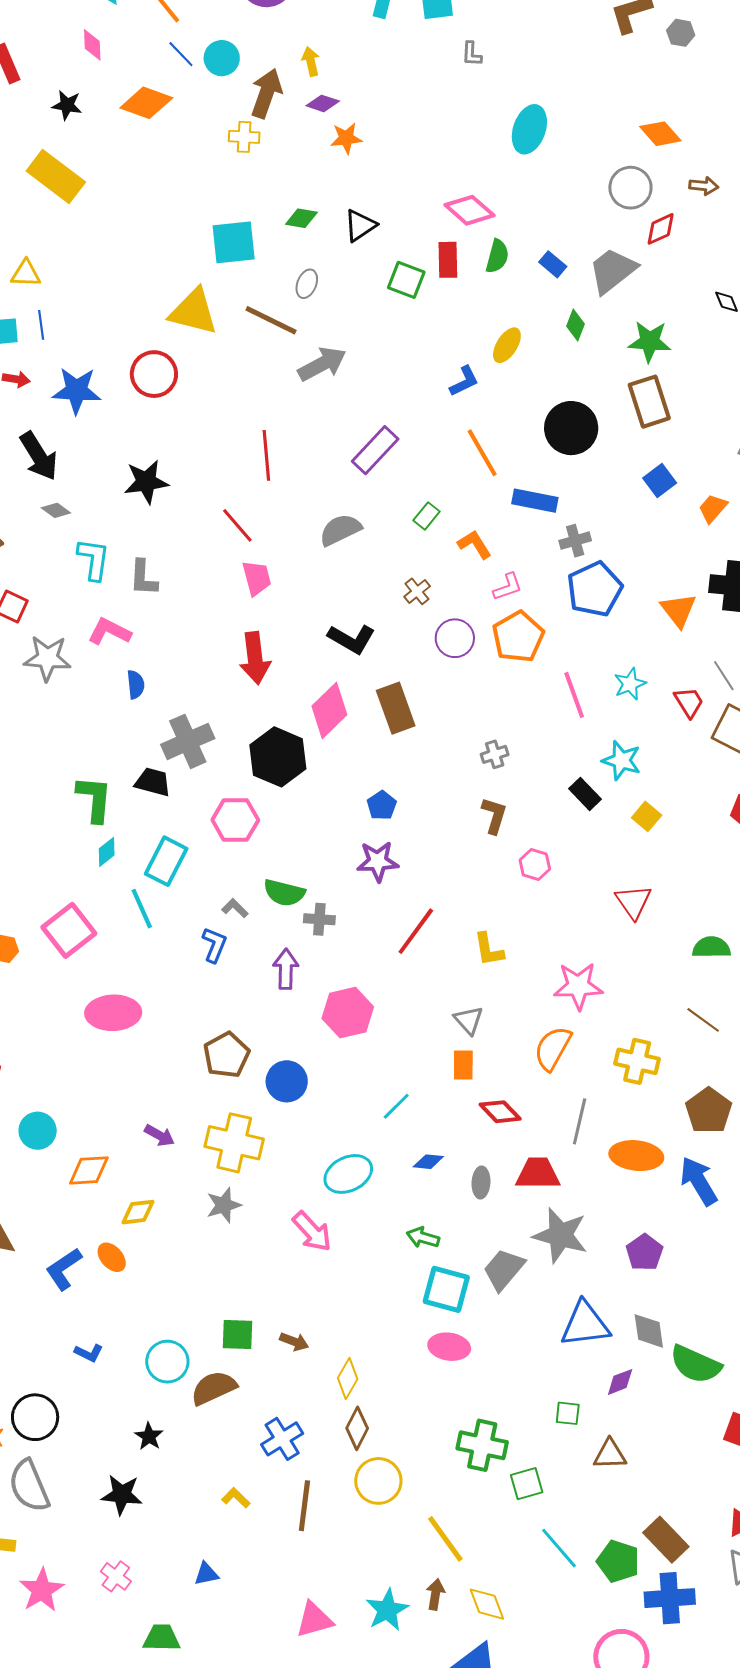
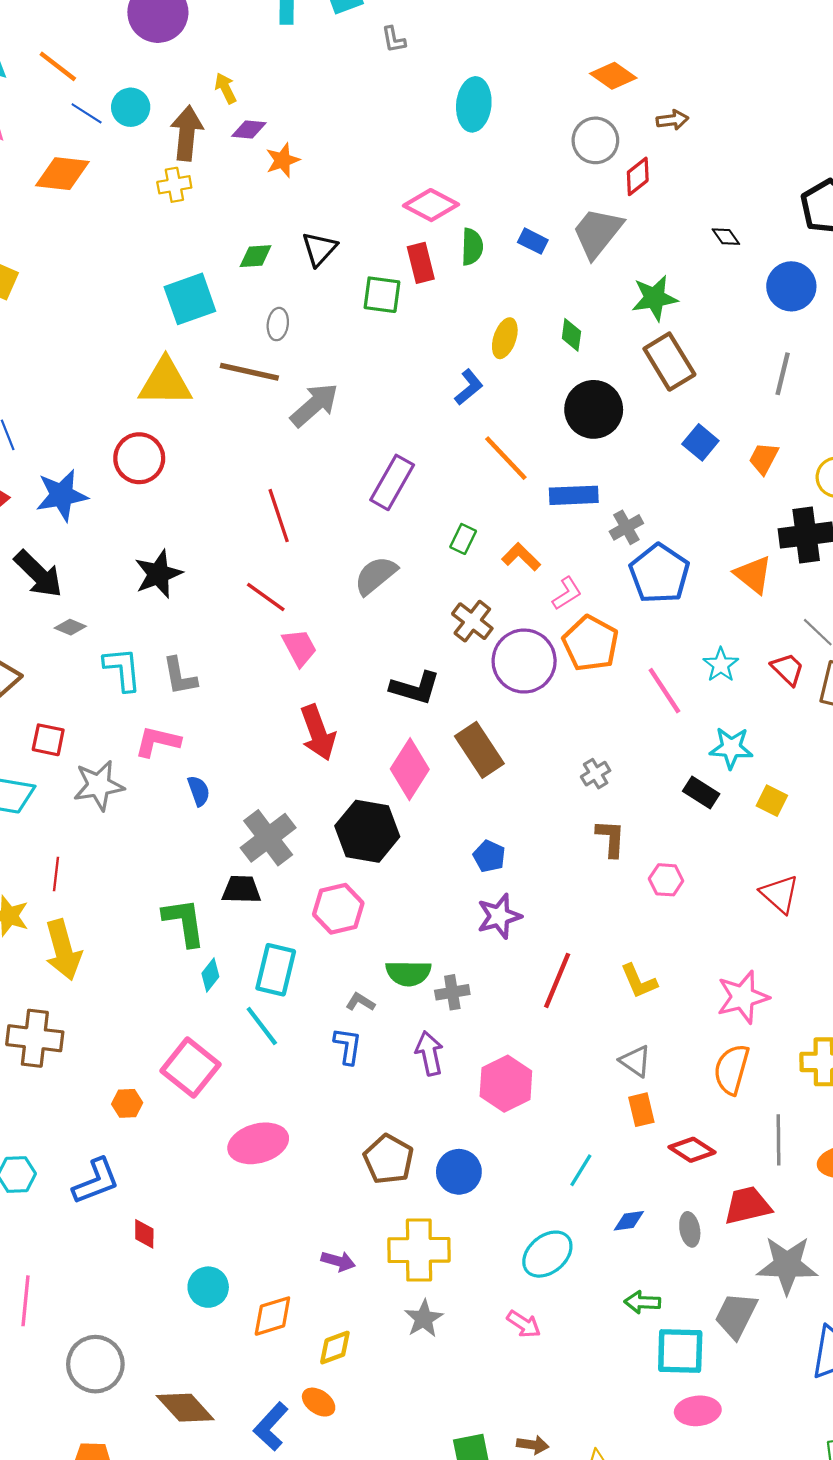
green diamond: (576, 325) -> (571, 335), moved
brown cross: (417, 591) -> (472, 621), size x1.4
purple circle: (455, 638) -> (524, 661), size x1.5
pink arrow: (312, 1232) -> (524, 1324), size x0.7

